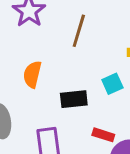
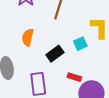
black rectangle: (74, 99) -> (55, 54), turned -30

